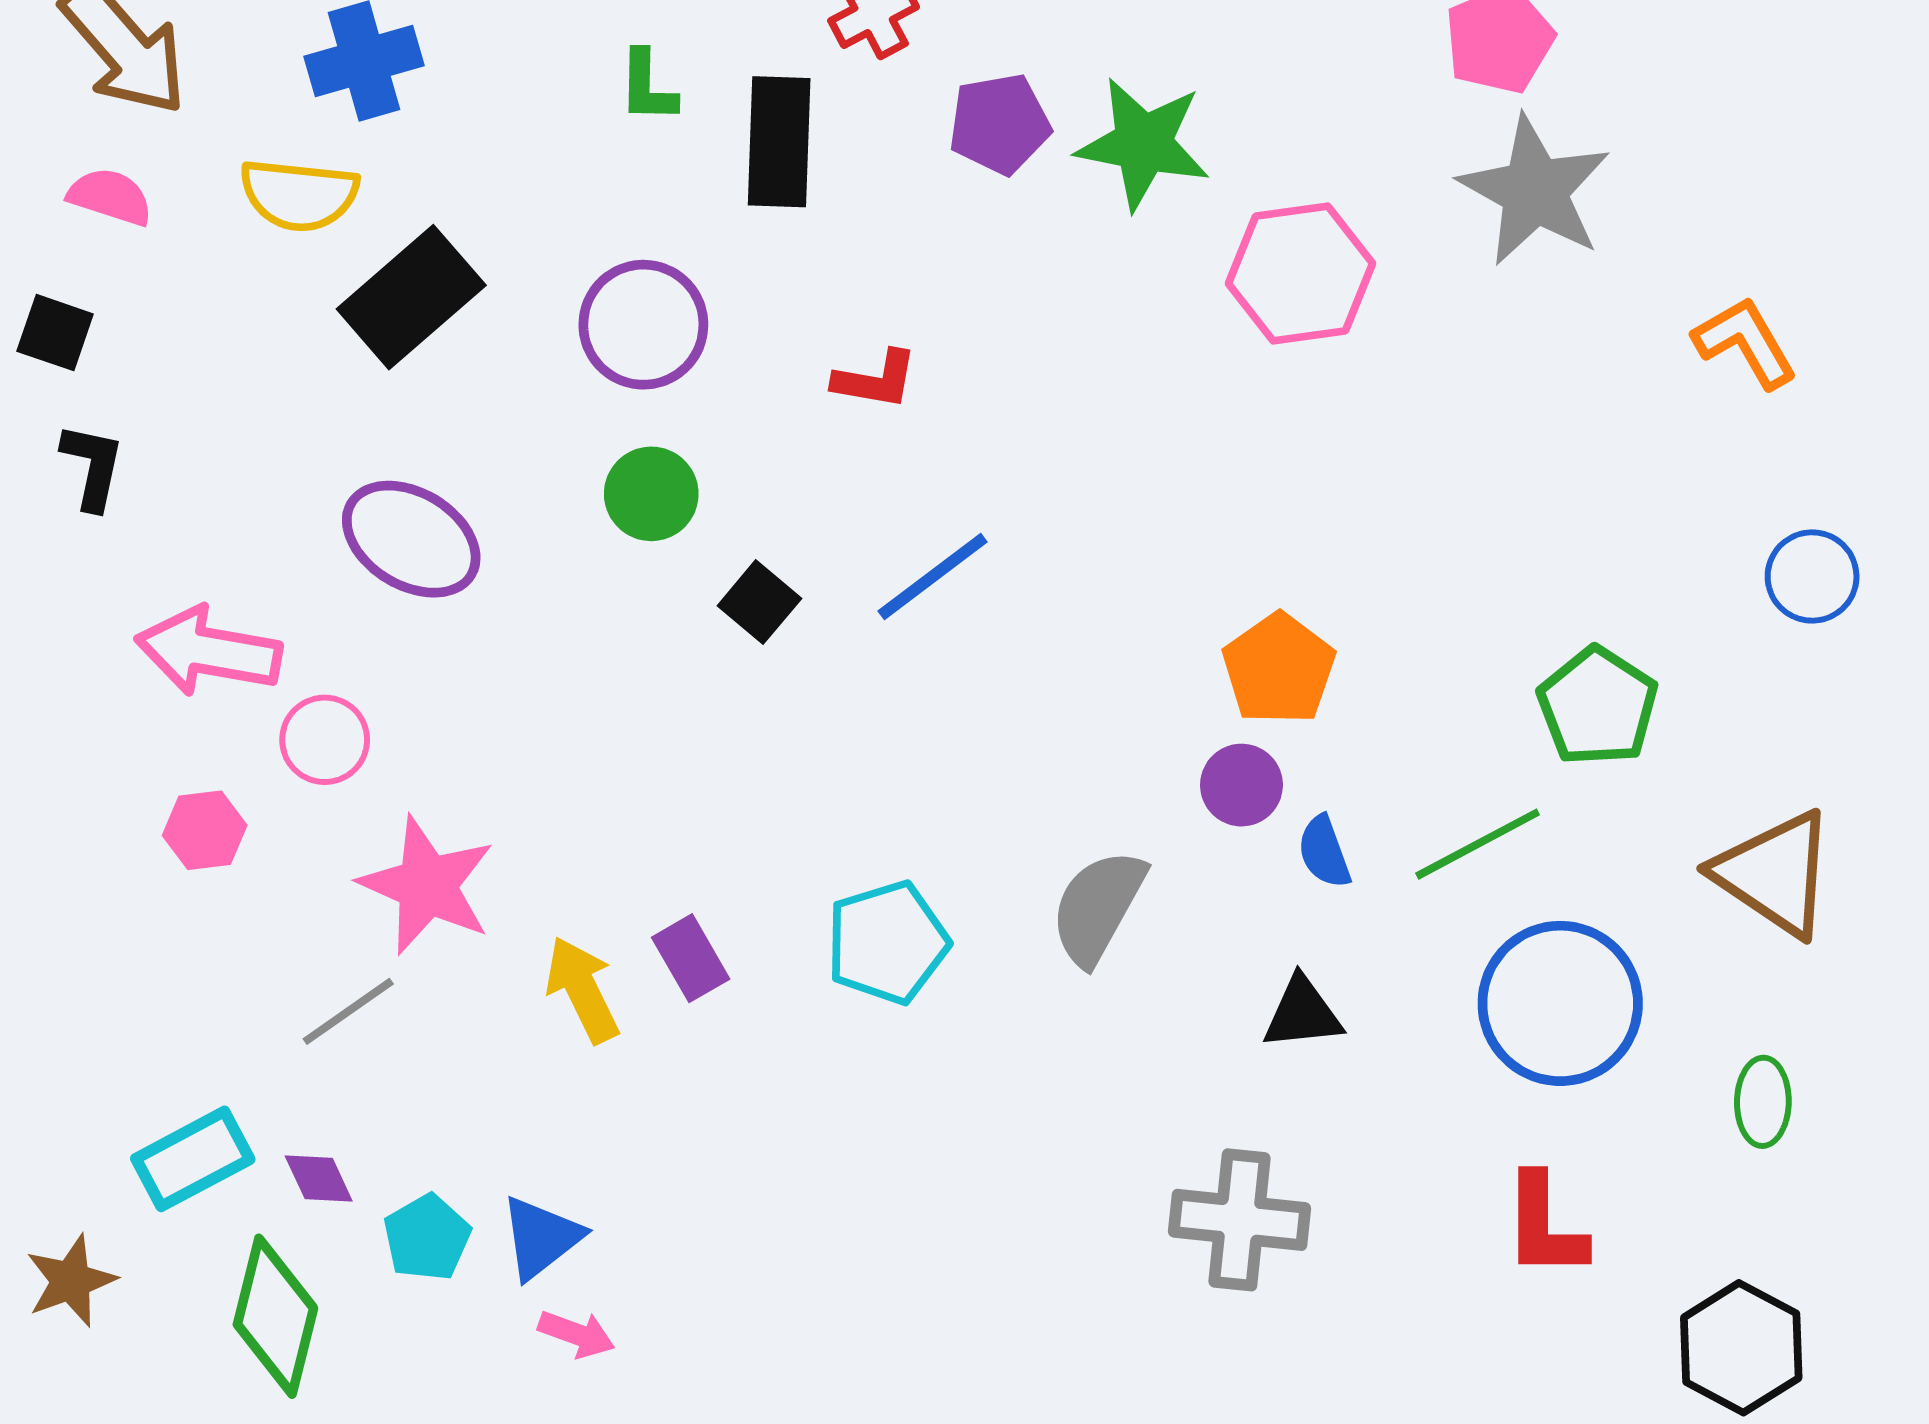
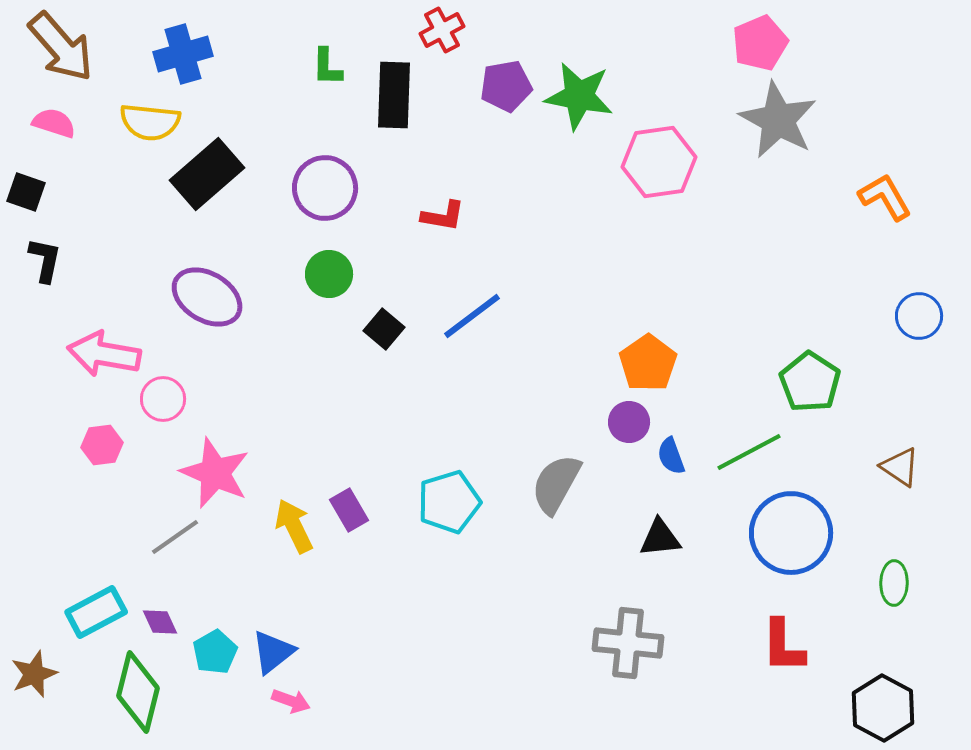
brown triangle: (1775, 874) -> (900, 467), size x0.6

